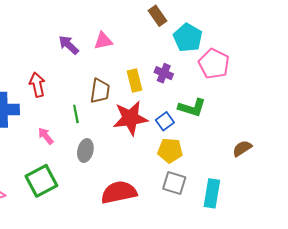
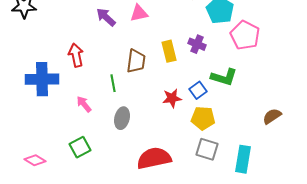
red star: (130, 118) -> (172, 98), moved, size x0.6
green square: (41, 181) -> (80, 147), size x0.7

